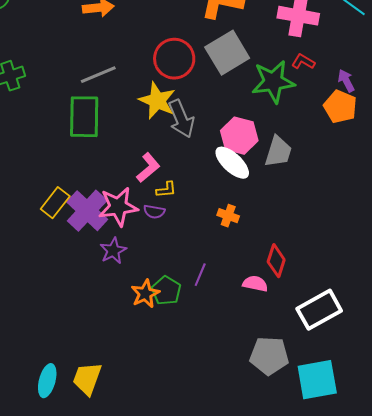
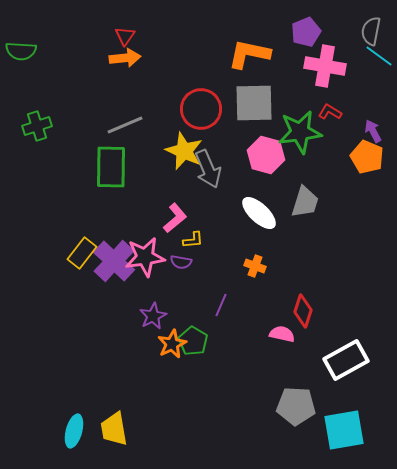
gray square: (227, 53) -> (254, 103), turned 30
pink hexagon: (239, 136) -> (266, 155), moved
purple star: (113, 251) -> (153, 316), moved
purple line: (200, 275) -> (221, 305), moved
yellow trapezoid: (87, 379) -> (114, 429), turned -30

